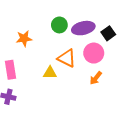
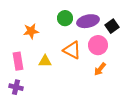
yellow triangle: (50, 73) -> (45, 61), moved

